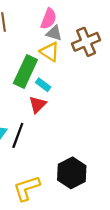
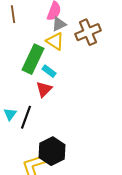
gray triangle: (54, 33) -> (59, 24), turned -42
black hexagon: (72, 173) -> (52, 151), moved

